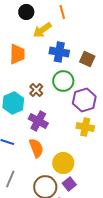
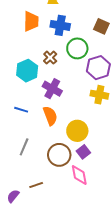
blue cross: (59, 52) -> (60, 25), moved

